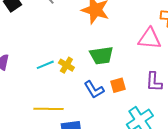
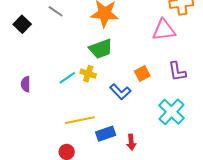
green trapezoid: (101, 55) -> (101, 49), moved
orange square: (118, 85) -> (142, 73), moved

